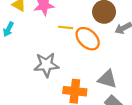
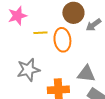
orange ellipse: (88, 39) -> (62, 40), turned 50

